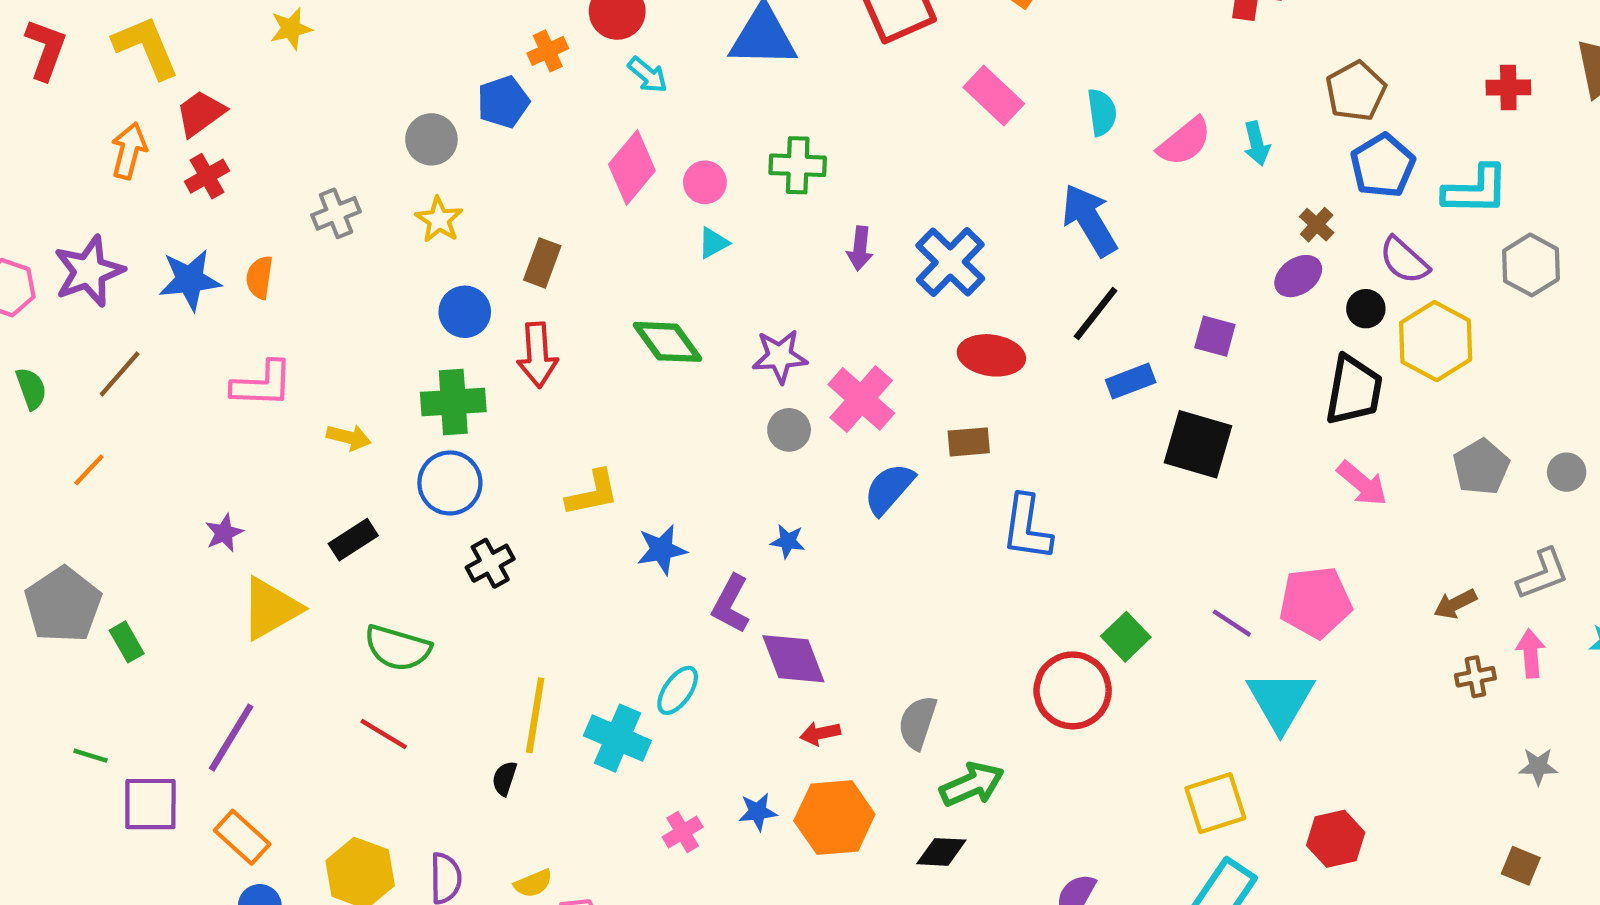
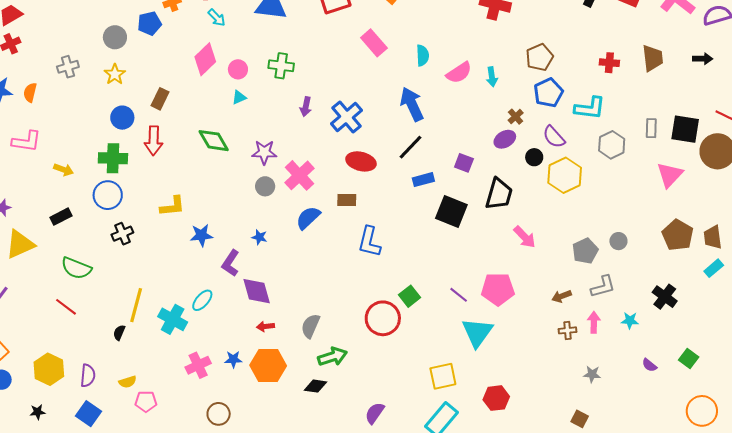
black trapezoid: (1354, 390) -> (499, 194), moved
gray pentagon: (1481, 467) -> (585, 251), moved
pink cross: (683, 832) -> (198, 365), size x1.4

